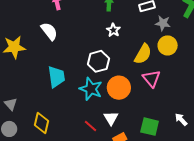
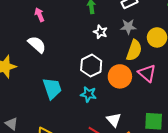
gray star: (163, 23) -> (128, 27), moved
orange circle: (119, 88) -> (120, 76), moved
cyan star: (91, 89) -> (88, 94), size x0.7

